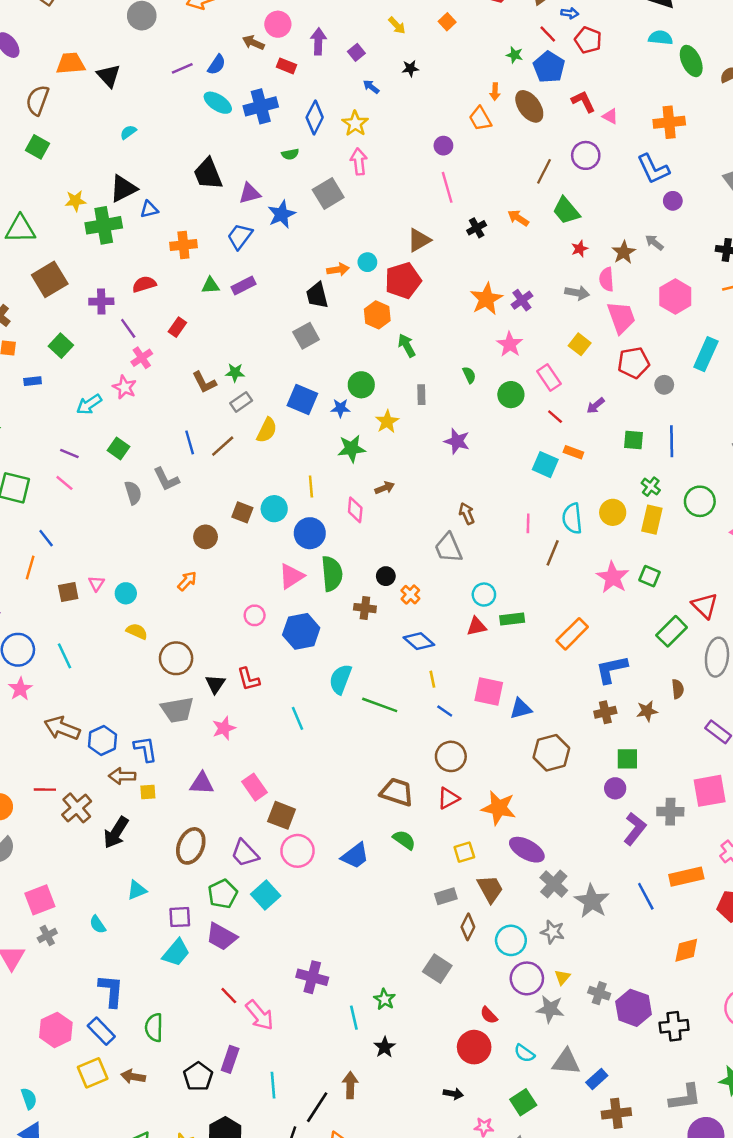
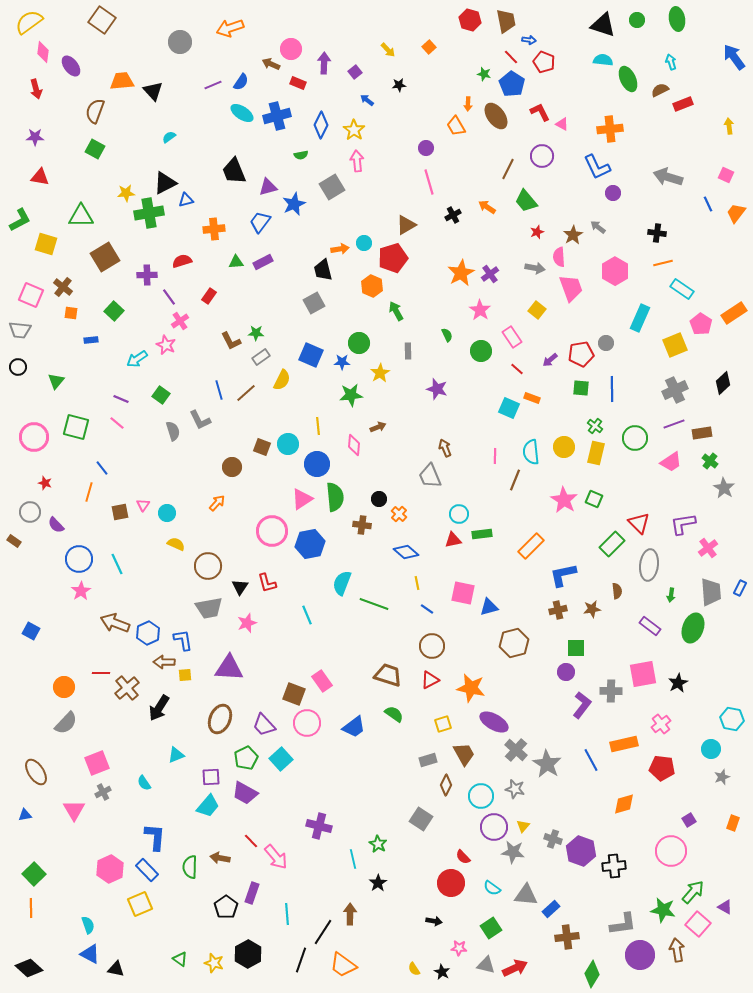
red pentagon: (634, 363) -> (581, 354), moved
pink circle: (255, 615) -> (272, 531), size x1.8
purple triangle: (202, 783) -> (229, 668), size x1.4
pink rectangle: (255, 787) -> (322, 681), moved
brown arrow: (133, 1077) -> (220, 858), moved

